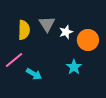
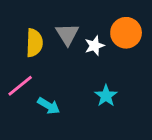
orange circle: (88, 40) -> (126, 33), moved

